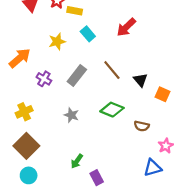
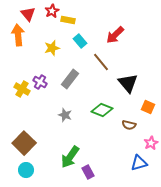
orange arrow: (20, 58) -> (18, 35), moved, turned -55
brown line: (112, 70) -> (101, 62), moved
black triangle: (140, 80) -> (128, 83), size x1.5
orange square: (162, 94) -> (148, 107), moved
yellow cross: (24, 112) -> (22, 89), moved, turned -35
green arrow: (77, 161) -> (70, 157), size x1.6

